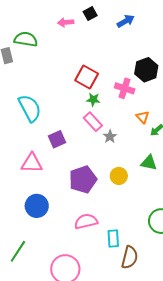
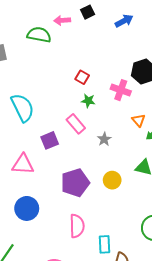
green semicircle: (26, 39) -> (39, 35), moved
red square: (87, 77) -> (82, 77), size x0.6
pink rectangle: (93, 122) -> (76, 124), moved
pink semicircle: (86, 221) -> (77, 226), turned 100

